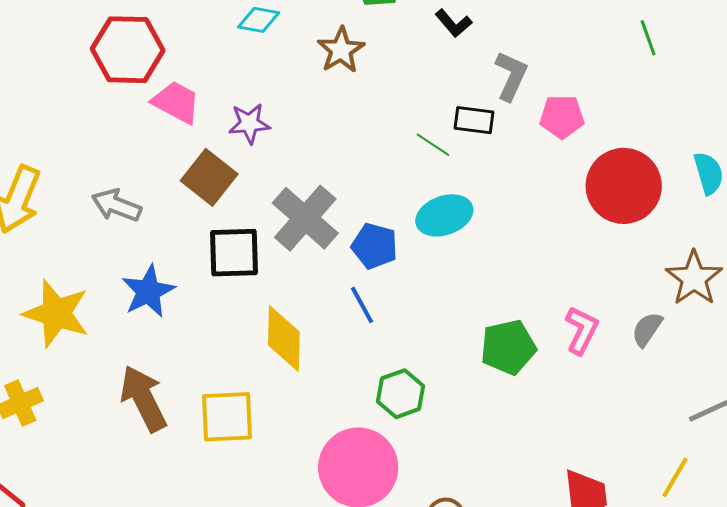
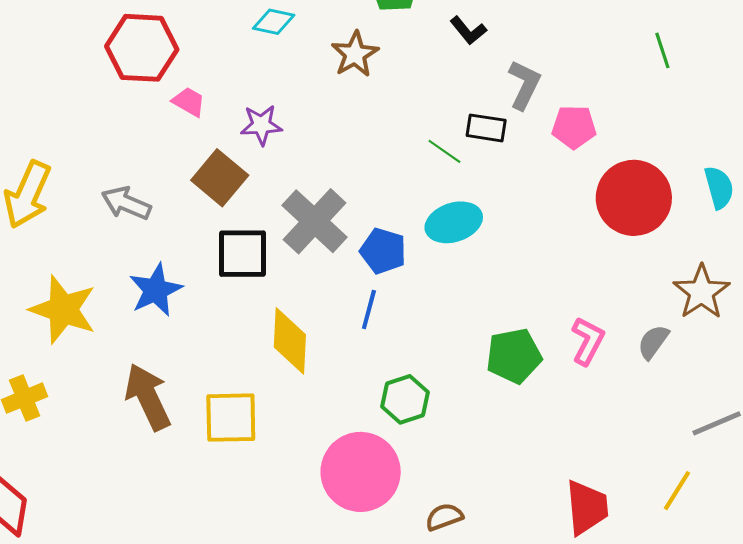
pink trapezoid: (176, 102) -> (189, 102), size x0.7
blue line: (362, 305) -> (369, 310), turned 42

